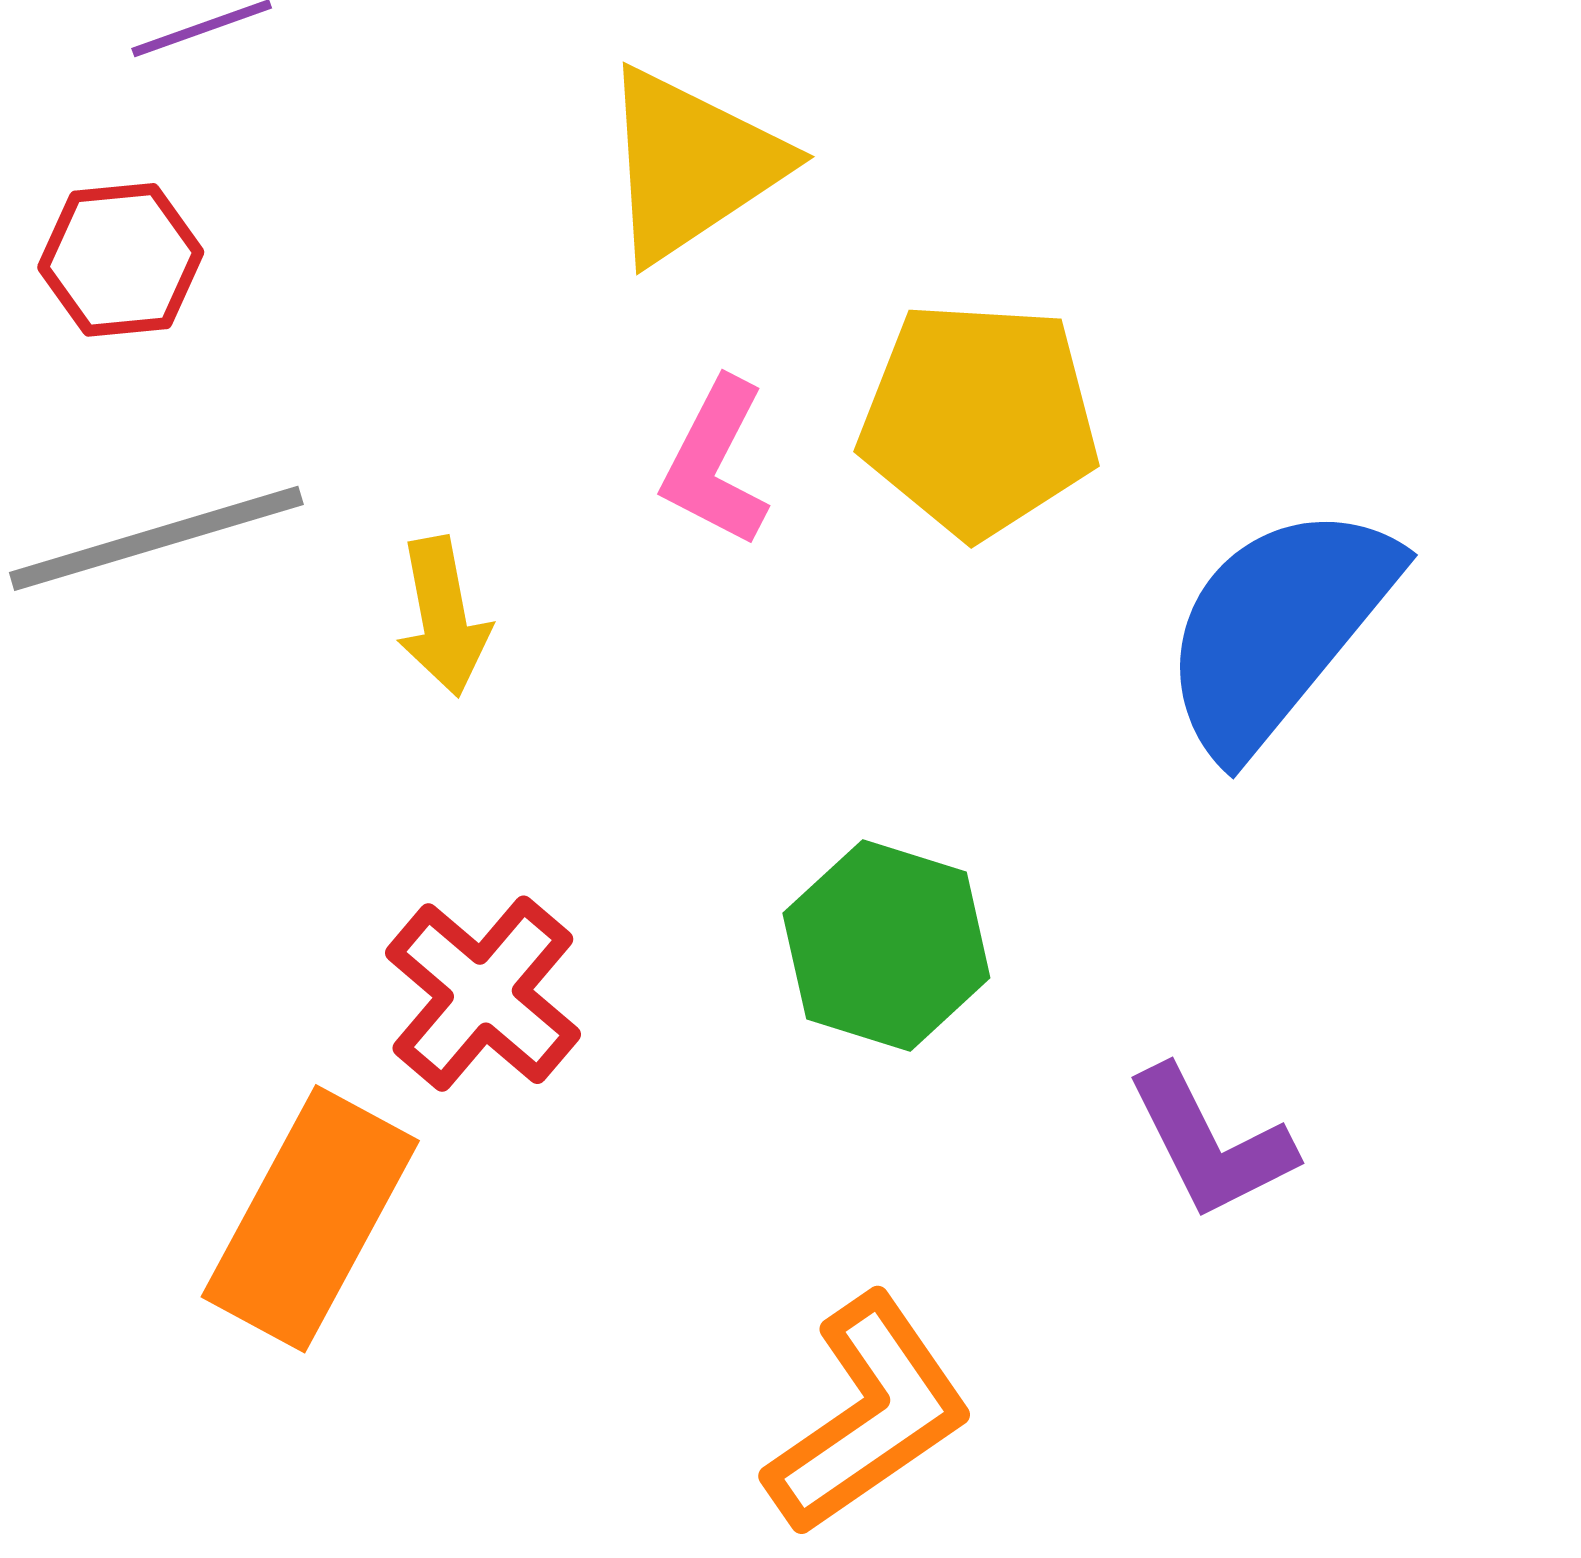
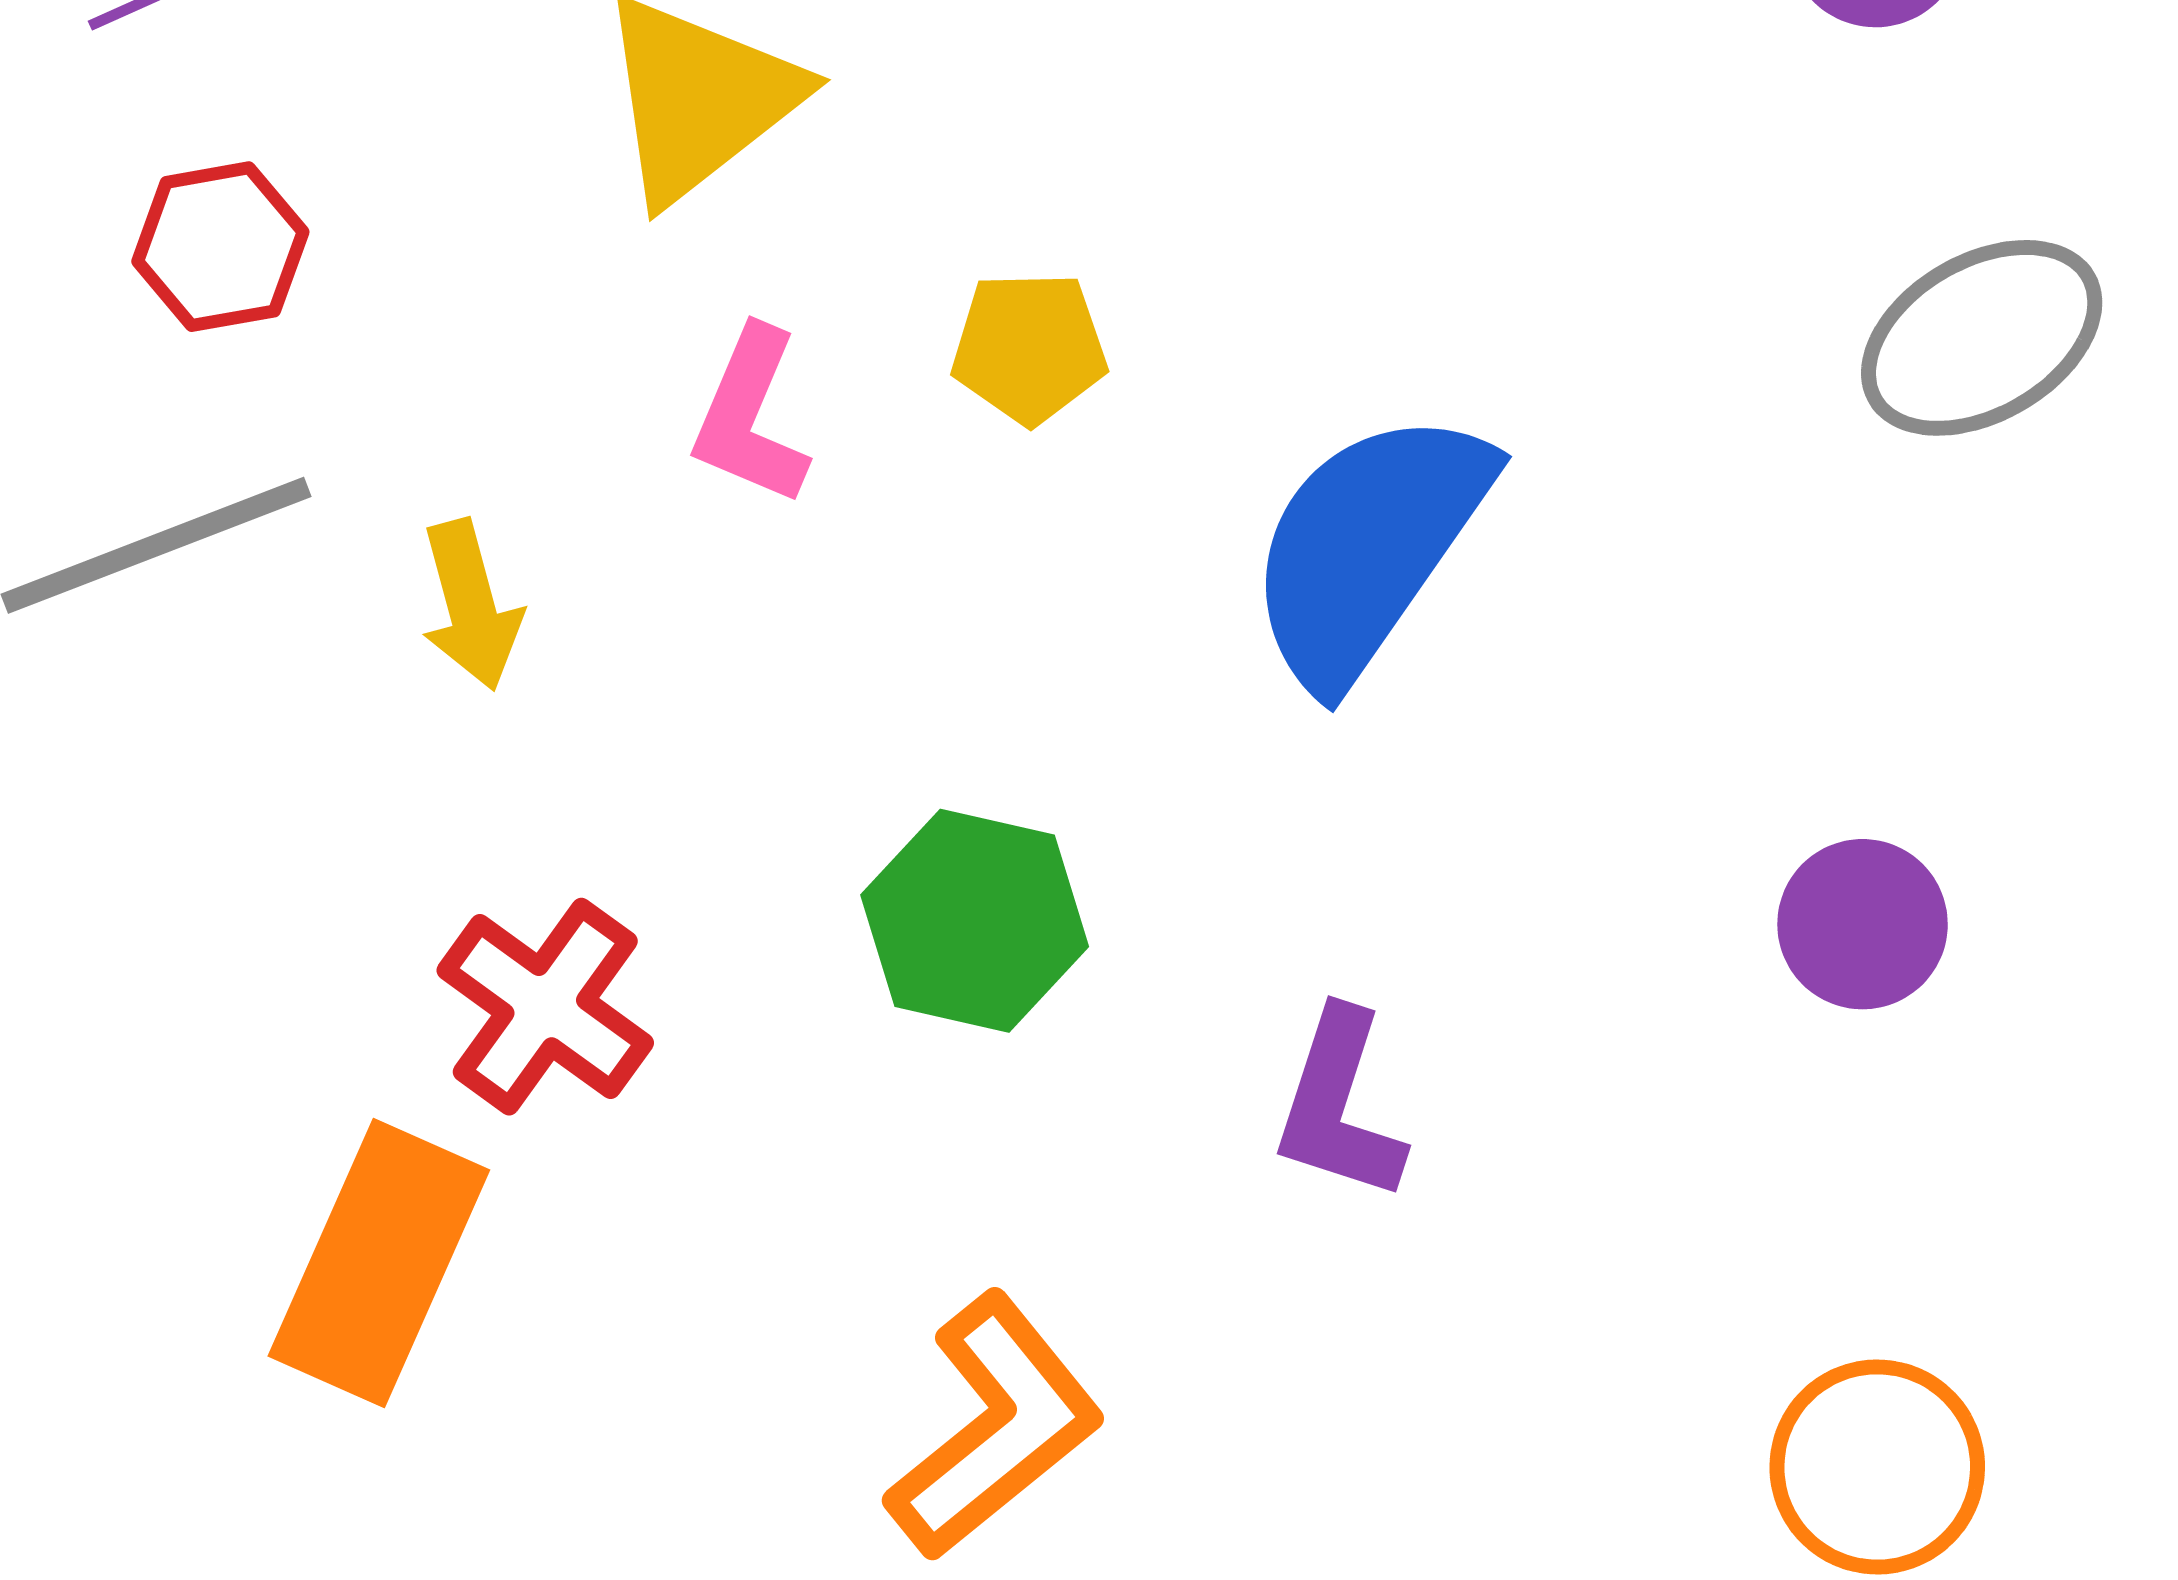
red hexagon: (121, 260) -> (220, 247), moved
yellow pentagon: (979, 419) -> (1029, 348), size x0.6
purple L-shape: (1210, 1143) -> (1339, 1106), turned 49

